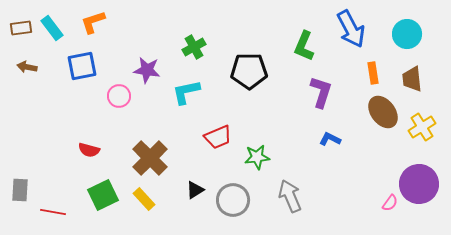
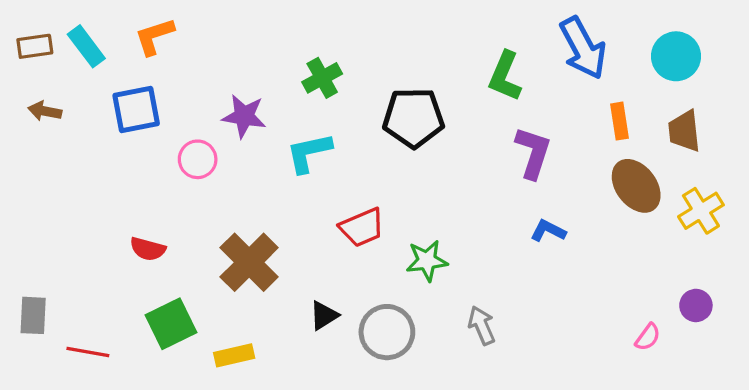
purple circle: (419, 184) -> (696, 305), size x0.5
gray arrow: (290, 196) -> (482, 325), size x0.7
yellow rectangle: (144, 199) -> (234, 355), moved, turned -60

